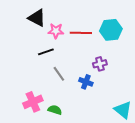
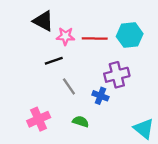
purple cross: (100, 64) -> (117, 75), size x1.5
green semicircle: (55, 110) -> (81, 122), moved

